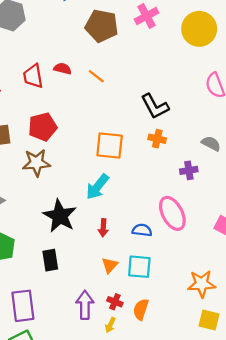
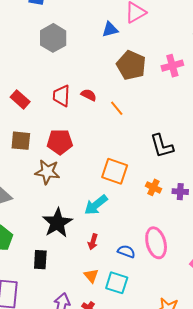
orange cross: (157, 139) -> (153, 187), moved
purple cross: (189, 170) -> (180, 192), moved
orange triangle: (110, 265) -> (91, 276), turned -35

